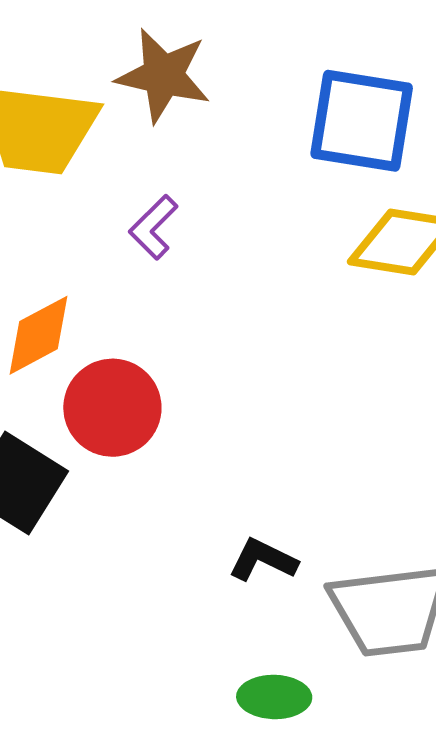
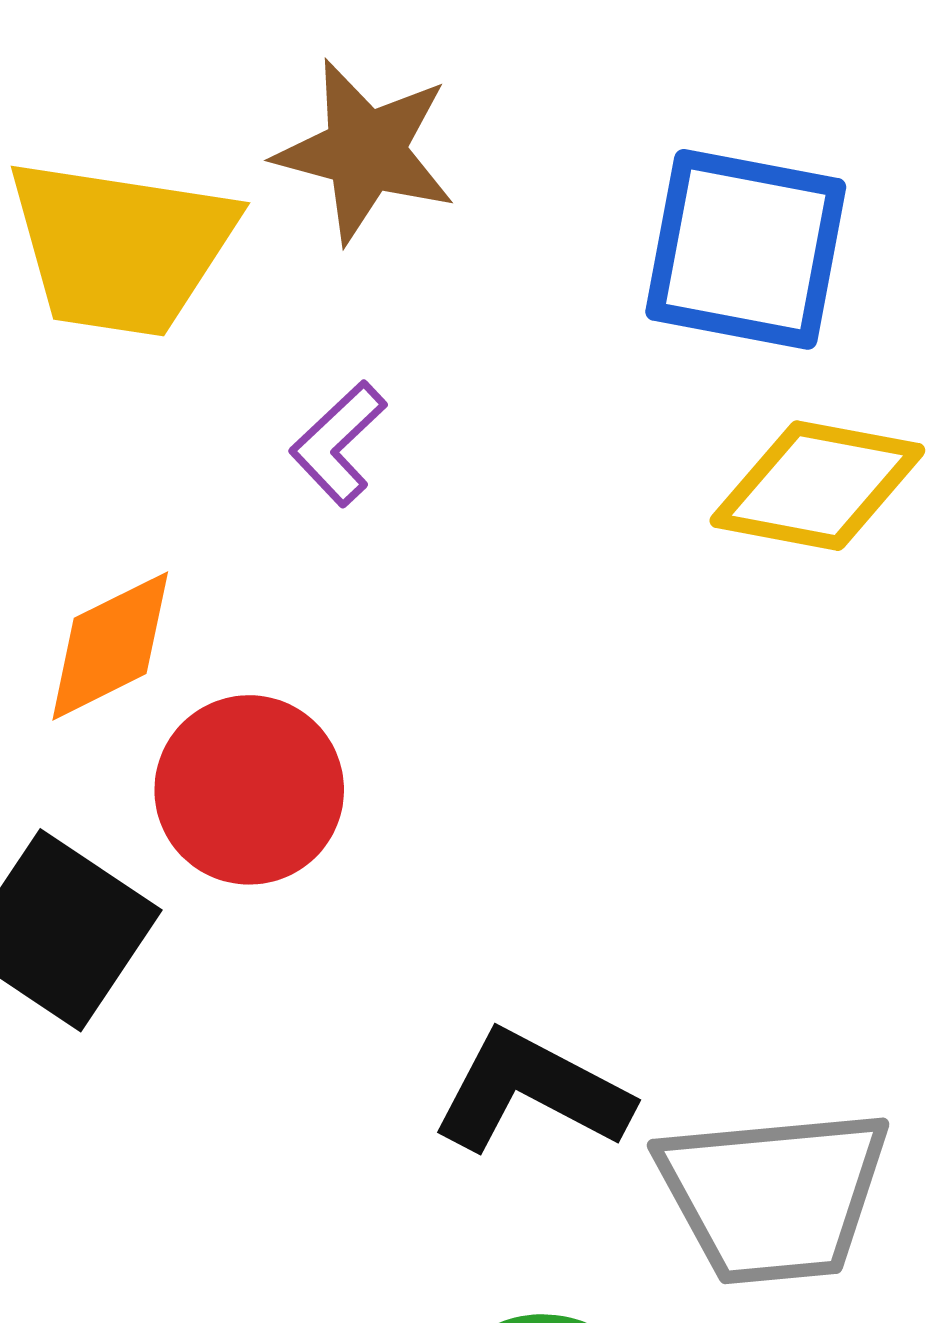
black L-shape: (263, 560) -> (532, 1092), size x1.5

